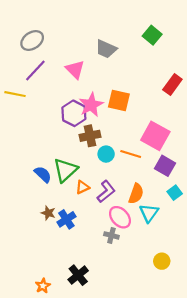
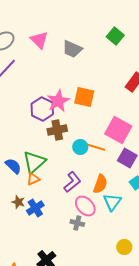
pink triangle: (75, 69) -> (39, 40), moved
cyan circle: (106, 154) -> (80, 147), moved
orange triangle: (82, 187) -> (33, 179), moved

